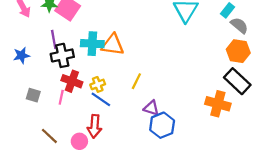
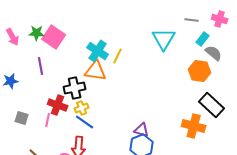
cyan cross: (92, 44) -> (98, 51), moved, turned 30
orange hexagon: (238, 51) -> (200, 71), moved
black cross: (62, 55) -> (75, 88), moved
yellow line: (136, 81) -> (118, 56), moved
purple triangle: (151, 108) -> (142, 130), moved

